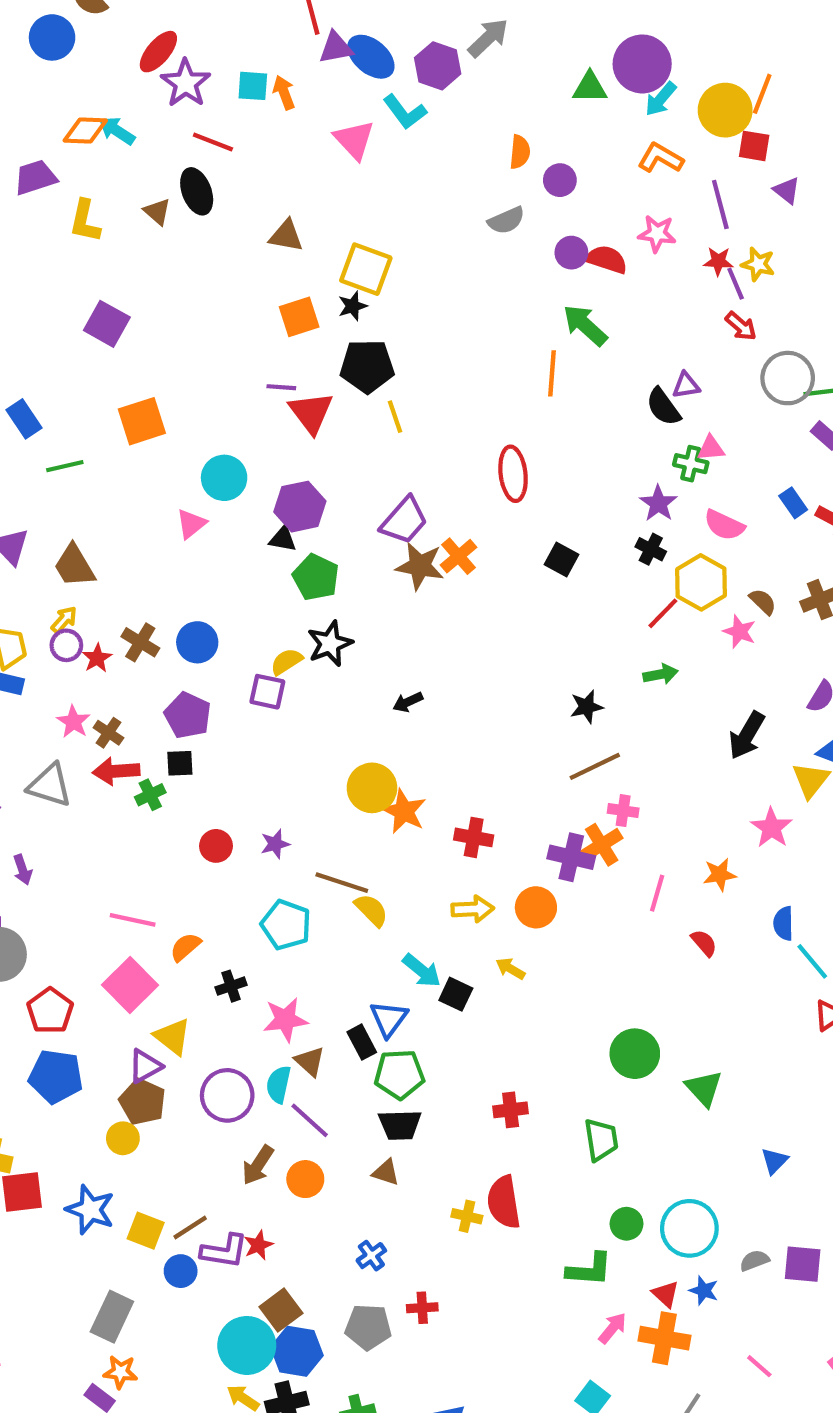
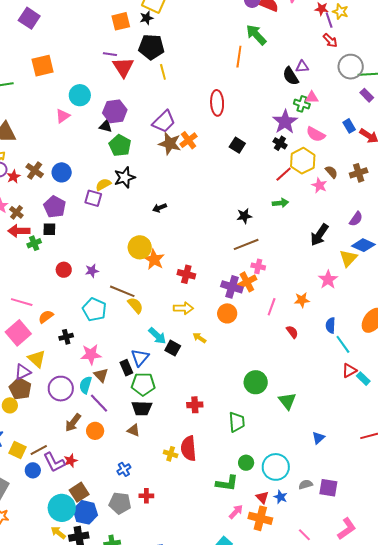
purple star: (658, 503) -> (285, 122), size x1.4
orange circle: (536, 907) -> (227, 313), moved
purple L-shape: (224, 1251) -> (54, 462), turned 50

